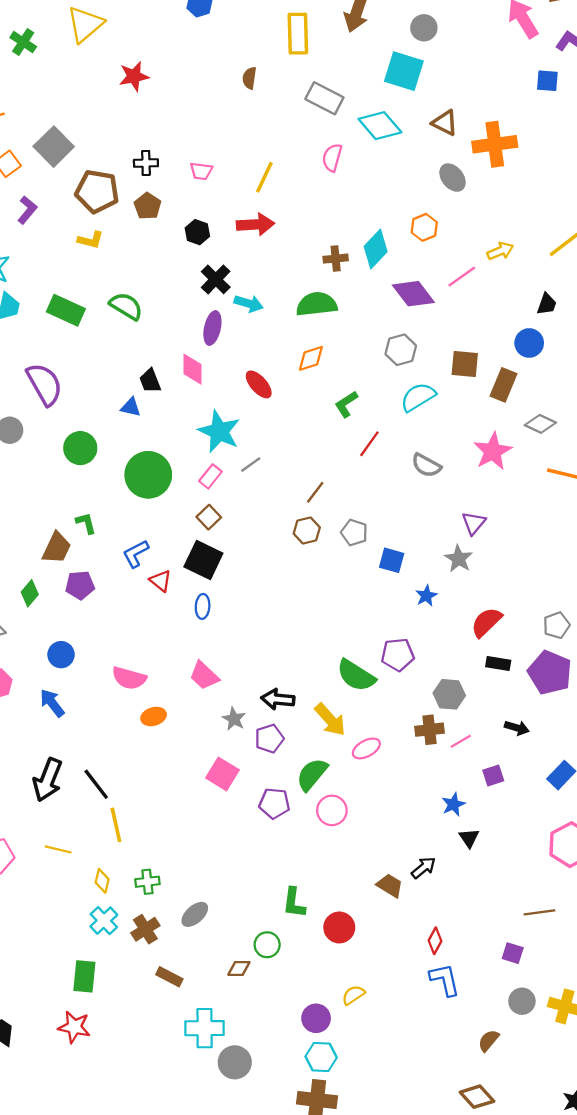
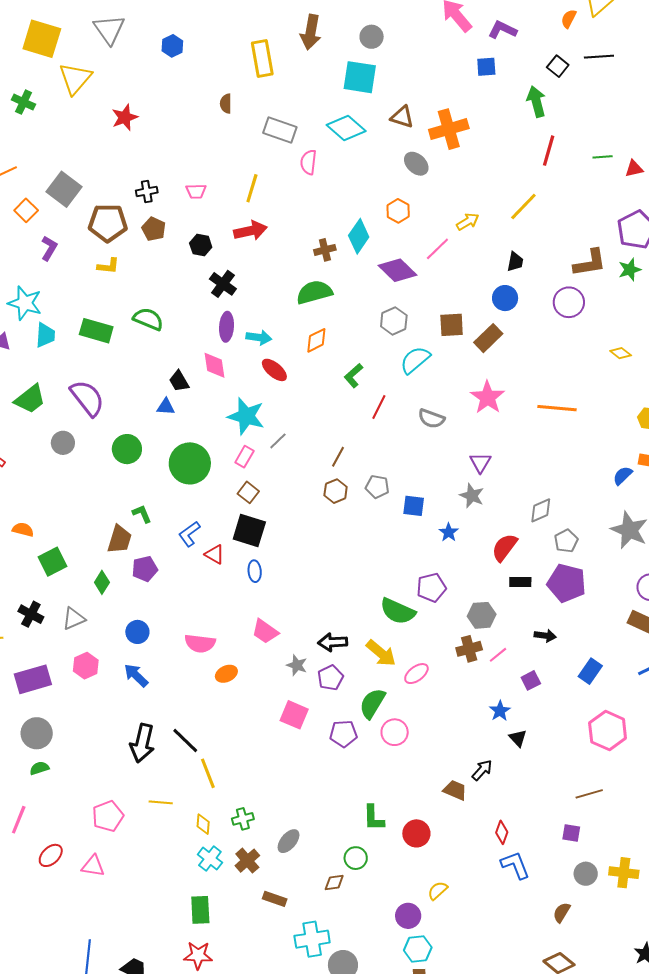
gray rectangle: (324, 98) -> (280, 130), moved
cyan arrow: (249, 304) -> (259, 337), moved
brown rectangle: (504, 385) -> (488, 338), turned 32
gray diamond: (540, 424) -> (541, 510), moved, turned -40

